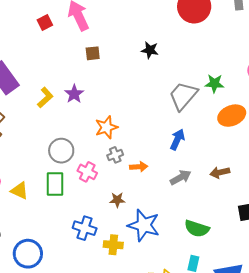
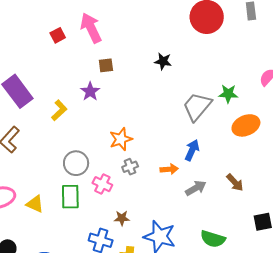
purple star: (74, 94) -> (90, 91), moved
orange arrow: (139, 167) -> (169, 169), moved
brown arrow: (220, 172) -> (235, 182), turned -120
brown star: (117, 200) -> (122, 218), moved

